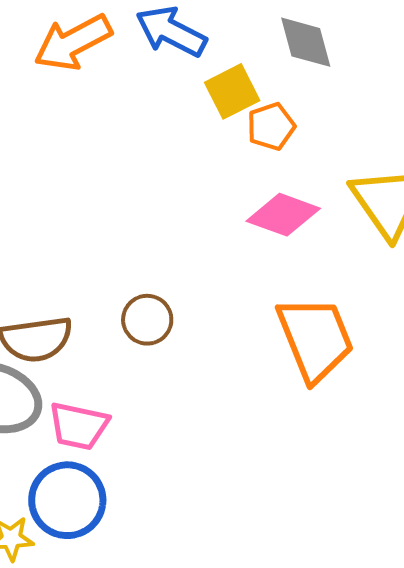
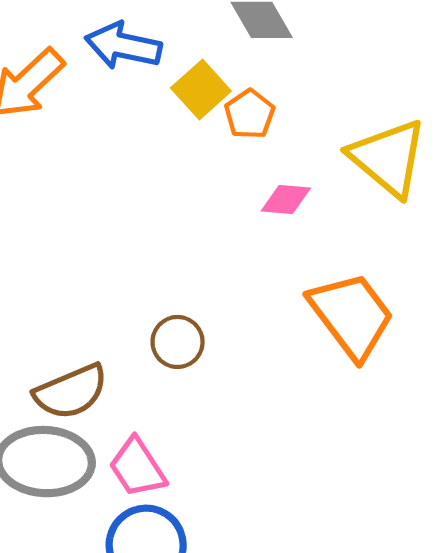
pink diamond: (283, 215) -> (286, 200), size x0.7
pink trapezoid: (79, 426) -> (137, 468), turned 60

